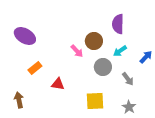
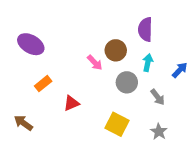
cyan arrow: (120, 51) -> (148, 63), turned 136
red triangle: (58, 84) -> (71, 103), turned -32
brown arrow: (19, 100) -> (23, 123), turned -42
yellow square: (95, 101) -> (117, 124), turned 30

